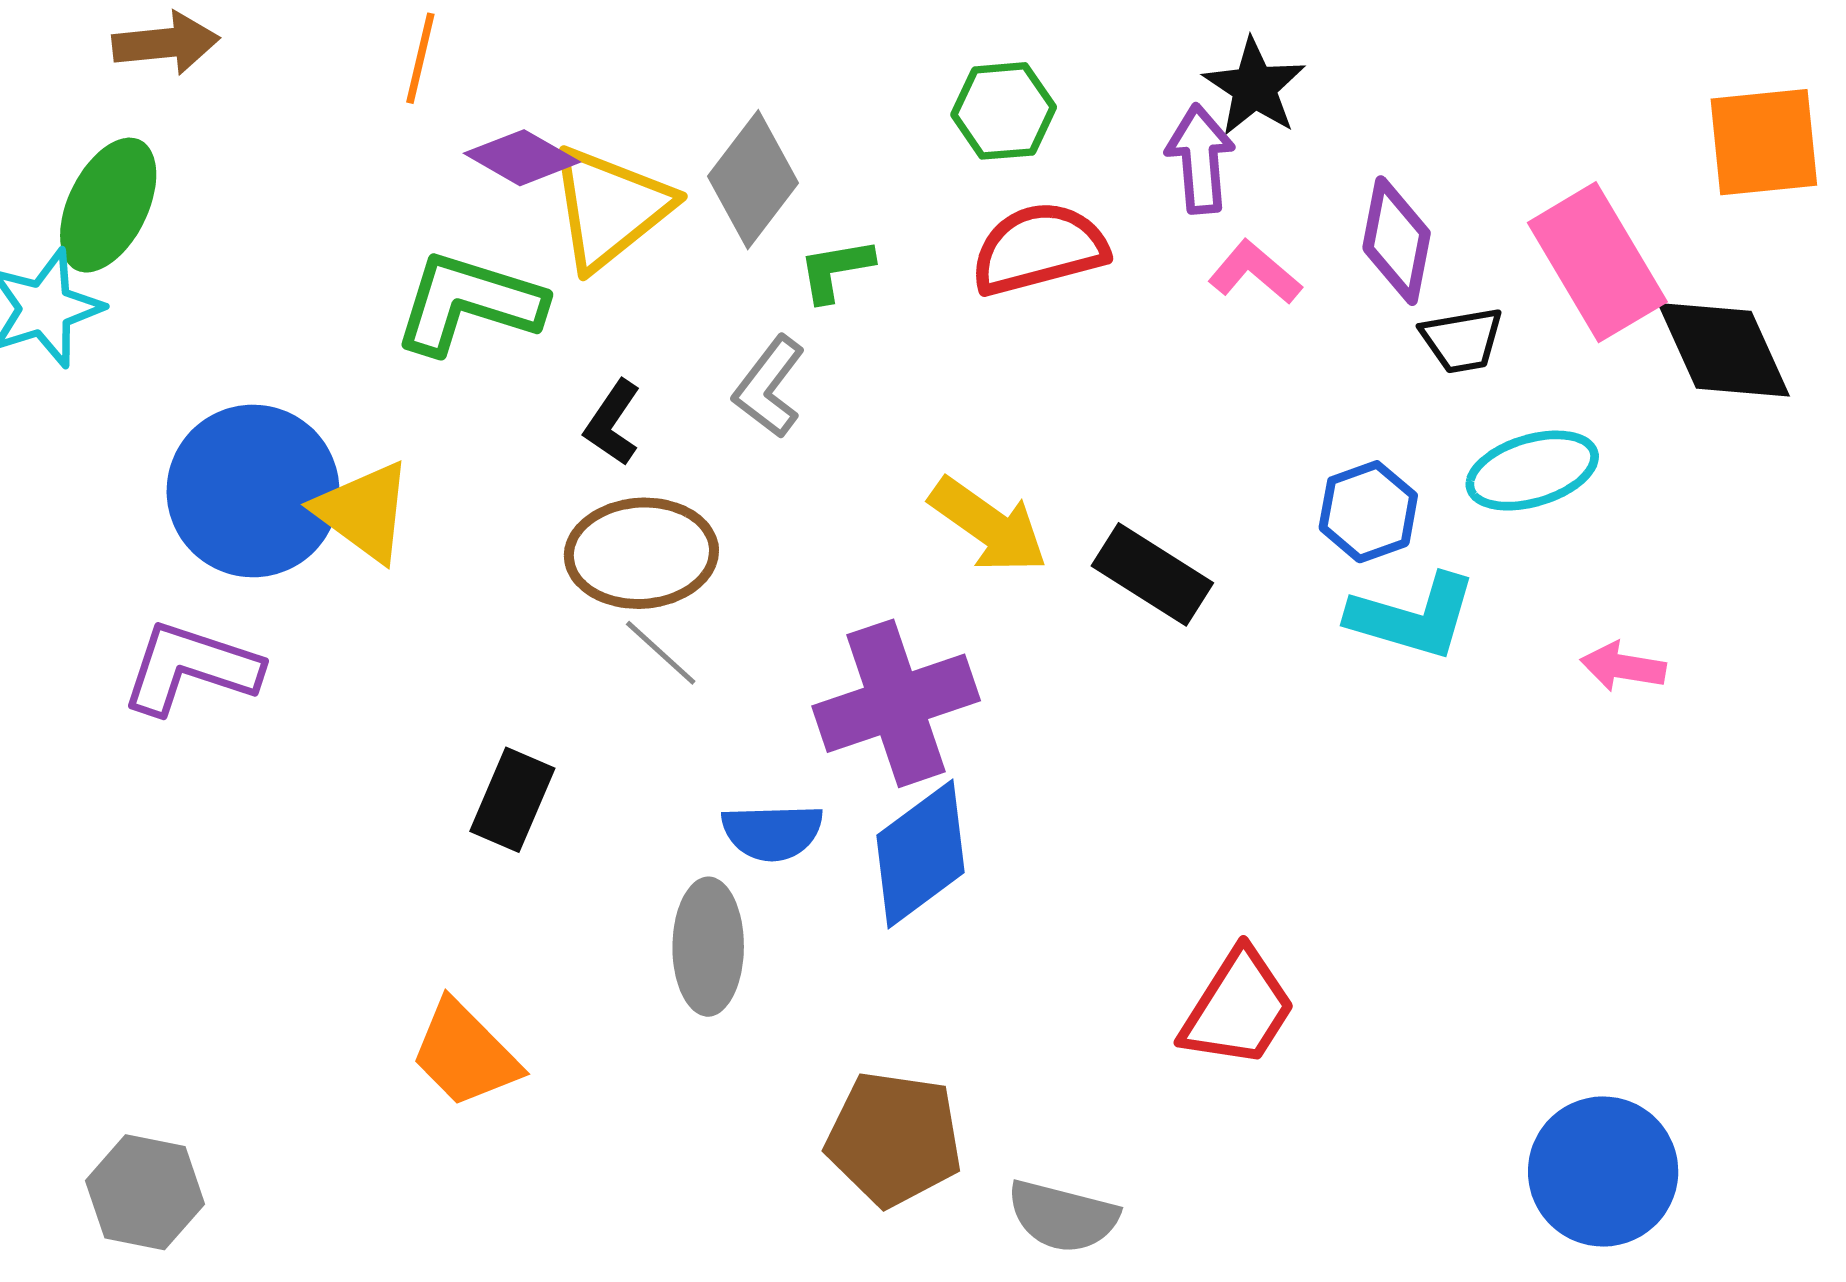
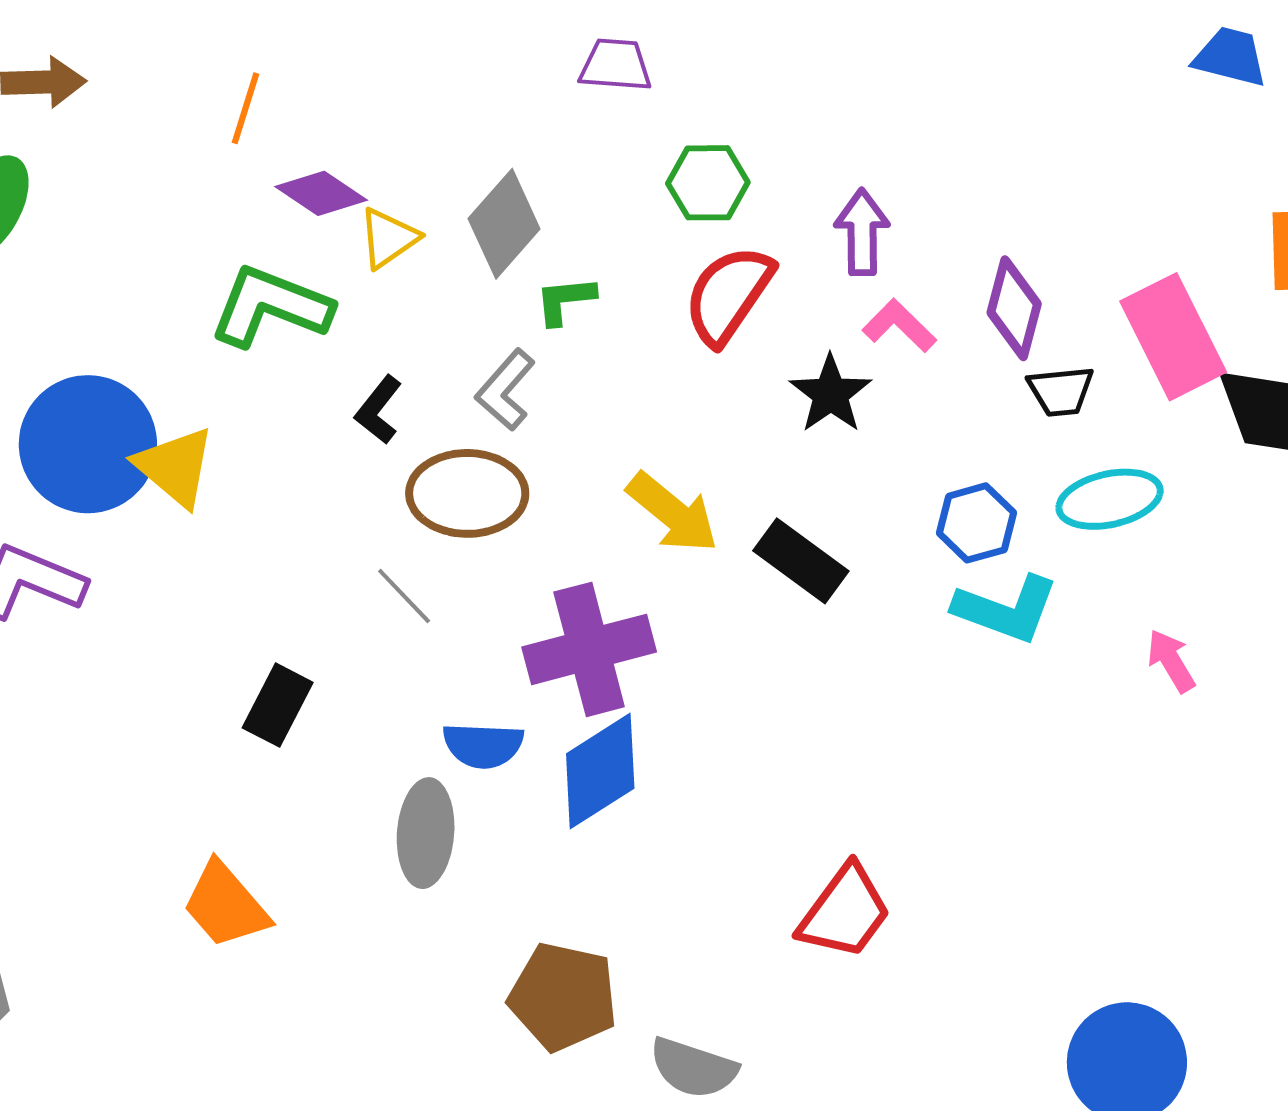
black star: (1254, 87) -> (831, 394), moved
yellow triangle: (610, 208) -> (388, 238), size x0.6
red semicircle: (1039, 249) -> (728, 295), turned -45
brown ellipse: (641, 553) -> (467, 493), moved
pink arrow: (1623, 667) -> (1171, 661), turned 46

